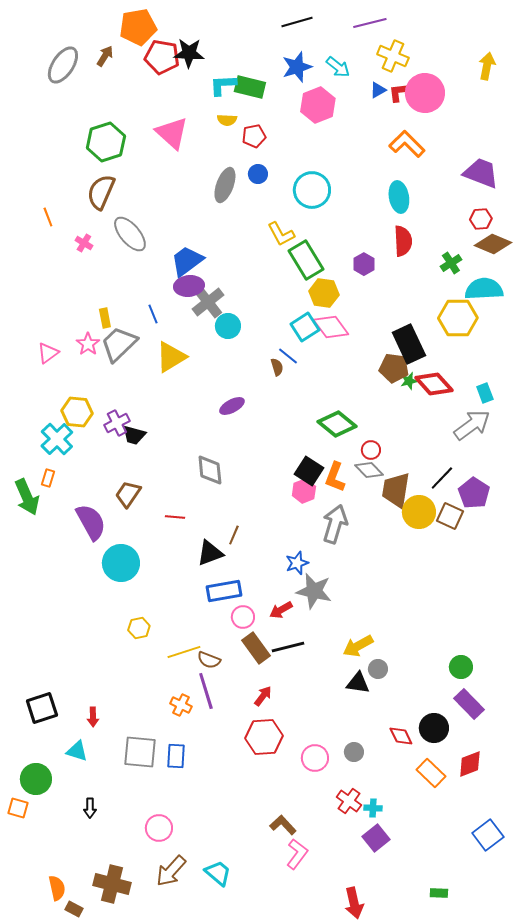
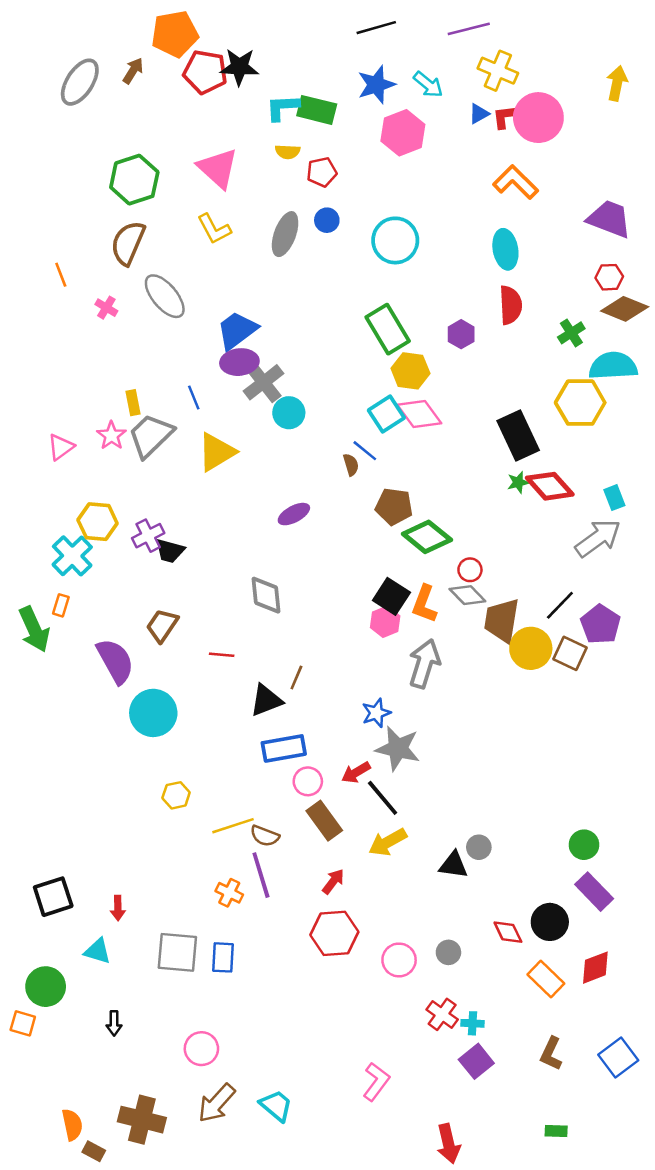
yellow L-shape: (281, 234) -> (214, 229), moved
brown pentagon: (394, 368) -> (394, 506), moved
yellow arrow: (358, 646) -> (388, 842), moved
black line: (288, 647) -> (383, 798), moved, turned 64
brown L-shape: (283, 825) -> (551, 1054), moved, turned -112

